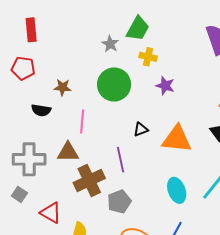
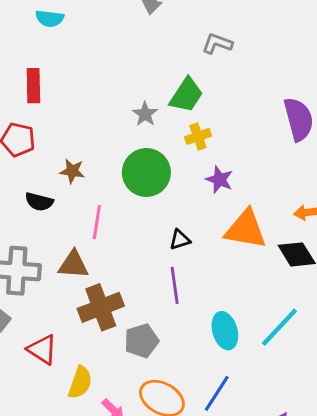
yellow cross: (148, 57) -> (198, 136), turned -36
orange triangle: (177, 139) -> (246, 229), moved
purple line: (120, 160) -> (175, 285), moved

